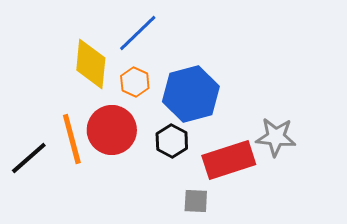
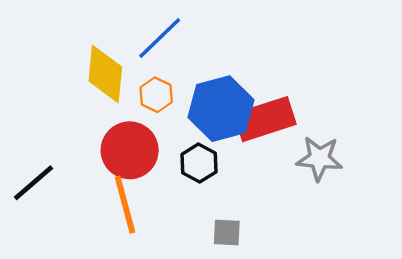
orange line: (72, 139) -> (125, 205), moved
red rectangle: (229, 160) -> (265, 119), moved

